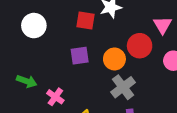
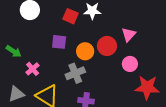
gray cross: (123, 87) -> (75, 73), moved

